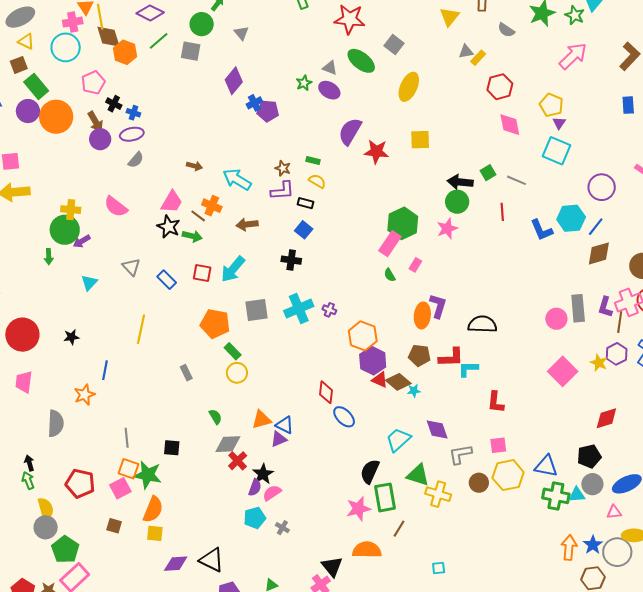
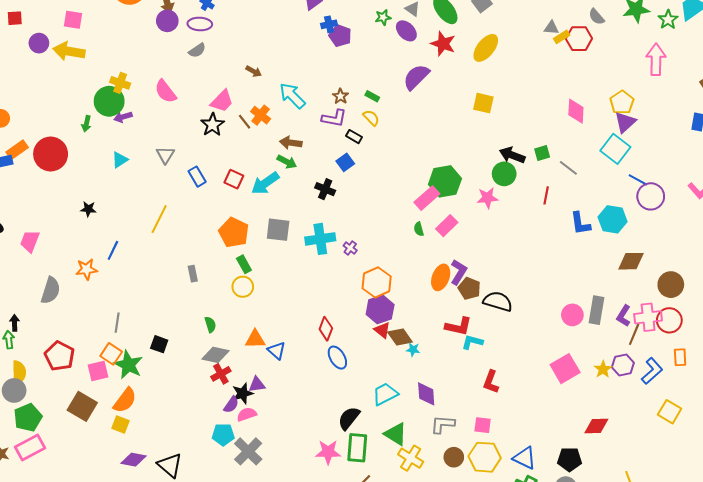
pink arrow: (573, 56) -> (656, 59), turned -60
red hexagon: (500, 87) -> (579, 39), moved
purple triangle: (559, 123) -> (625, 122), size x1.6
red star: (376, 152) -> (443, 44), moved
blue line: (596, 227) -> (638, 180), moved, turned 66
green arrow: (192, 236) -> (287, 162), moved
pink rectangle: (415, 265) -> (447, 226), size x1.5
red circle: (22, 335) -> (51, 154), moved
brown pentagon: (419, 355) -> (469, 288), moved
purple triangle: (279, 439) -> (257, 385), moved
brown square: (114, 526) -> (82, 406), size x1.8
gray cross: (282, 528) -> (248, 451), size x2.0

